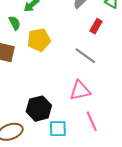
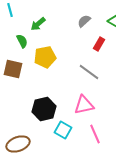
black hexagon: (39, 109) -> (44, 109), moved
cyan square: (58, 129) -> (63, 130), moved, turned 30

